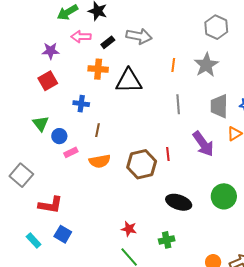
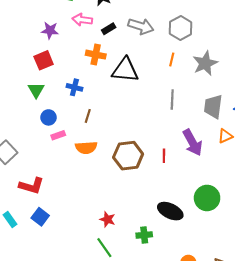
gray hexagon: (216, 27) -> (181, 28), moved
green triangle: (41, 124) -> (36, 90), moved
red line: (168, 154) -> (164, 156), moved
black ellipse: (179, 202) -> (170, 211), moved

